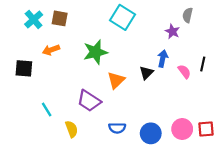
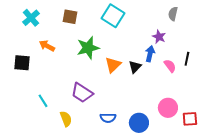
brown square: (60, 18) -> (70, 17), moved
purple star: (172, 31) -> (159, 37), moved
orange arrow: (51, 50) -> (47, 46), turned 49
orange triangle: (116, 80) -> (113, 65), moved
pink circle: (182, 129) -> (168, 108), moved

